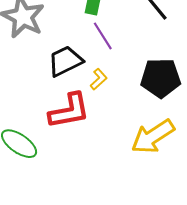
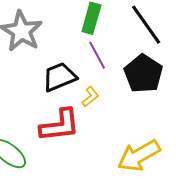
black pentagon: (161, 78) -> (143, 74), moved, turned 30

